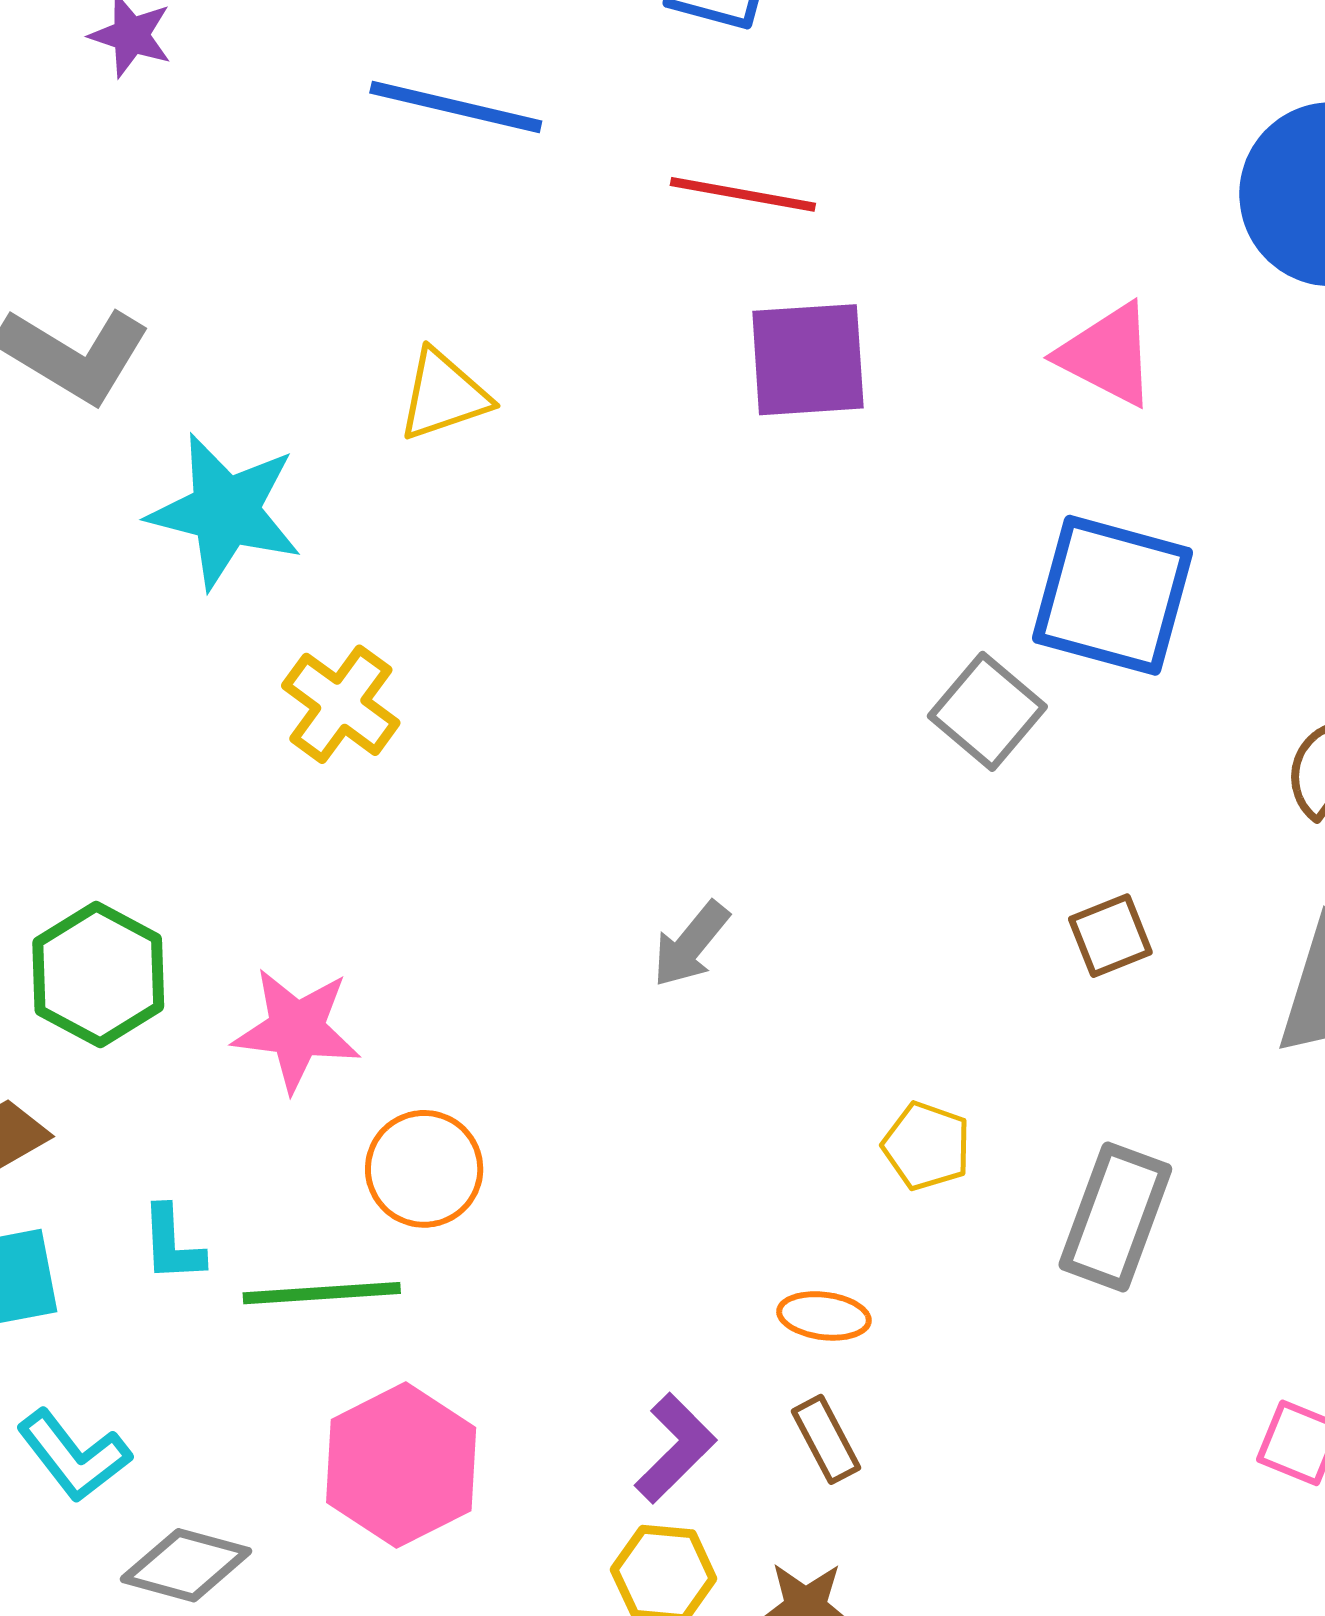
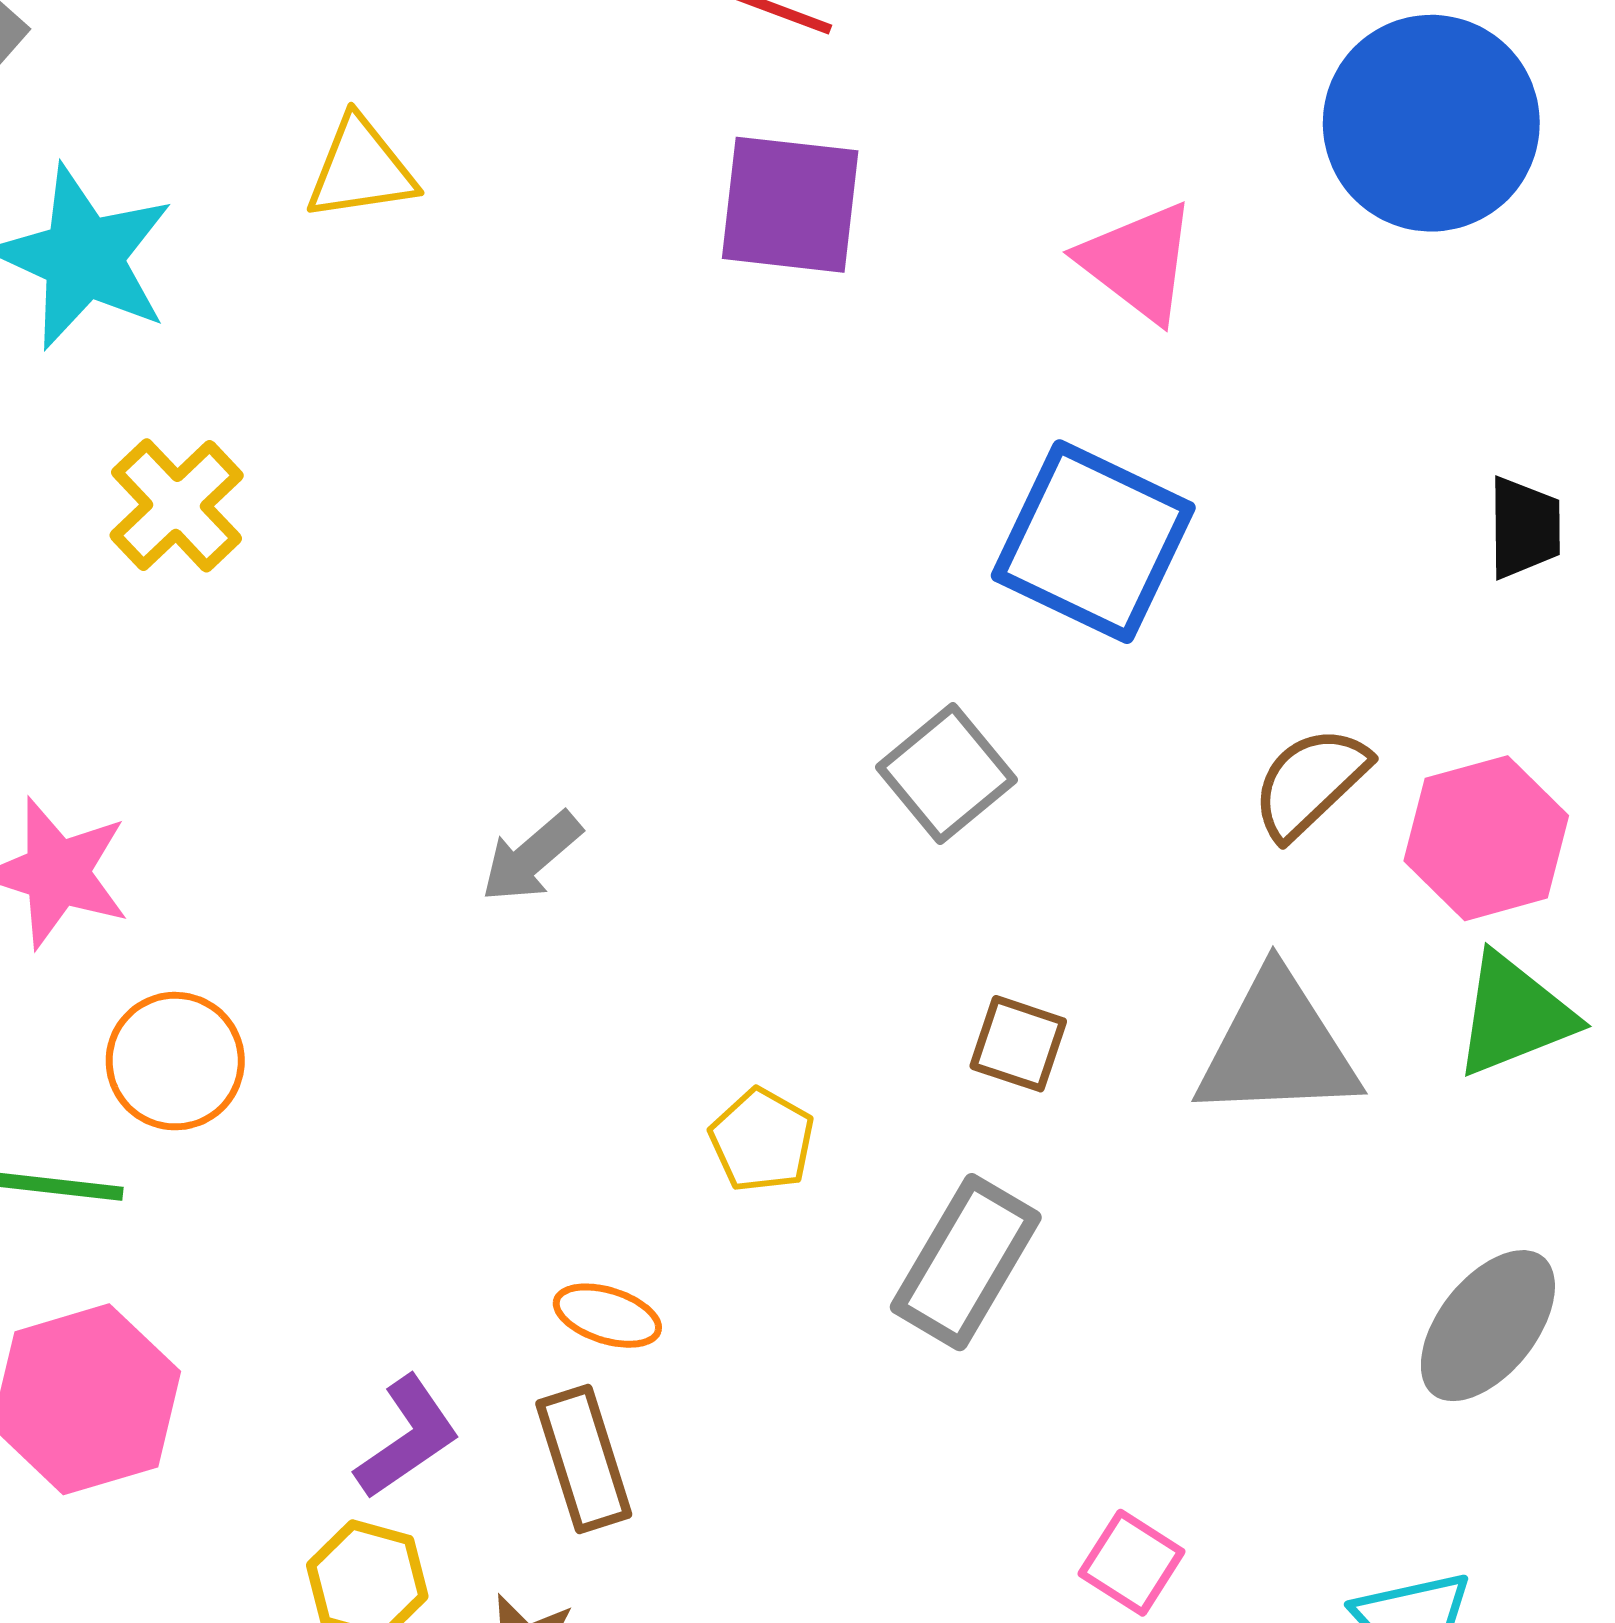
gray square: (987, 711) -> (946, 773), moved
brown square: (1110, 936) -> (1018, 1044), moved, turned 30
brown rectangle: (826, 1439) -> (584, 1459), size x1.4

